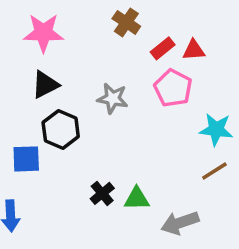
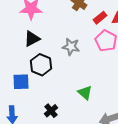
black cross: (102, 193) -> (51, 111), moved
green triangle: (137, 199) -> (85, 93), moved, turned 42

